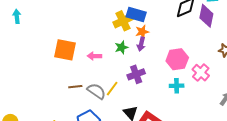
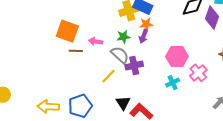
cyan cross: (177, 86) -> (173, 83), turned -32
brown line: (75, 87) -> (76, 51), moved
gray semicircle: (96, 91) -> (120, 55), moved

